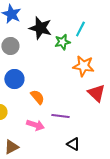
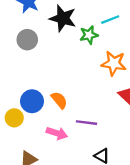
cyan line: (80, 29) -> (110, 20), turned 42
blue circle: (14, 79) -> (32, 101), moved

